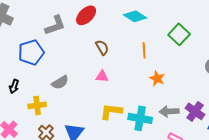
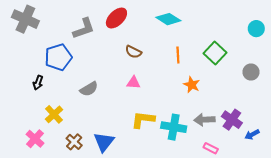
green square: (179, 34) -> (215, 53), moved
brown semicircle: (102, 47) -> (133, 52), turned 147
black arrow: (14, 86) -> (38, 83), moved
yellow cross: (37, 105) -> (54, 114), moved, turned -36

